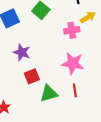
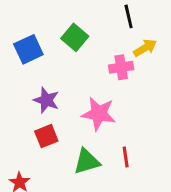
pink star: (73, 63) -> (99, 114), moved
red square: (32, 76) -> (46, 136), moved

